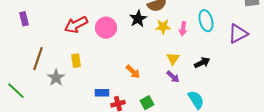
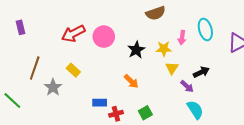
black star: (138, 19) -> (136, 50), moved
yellow star: (163, 27) -> (164, 49), moved
yellow rectangle: (76, 61) -> (73, 70), turned -40
purple arrow: (173, 77) -> (187, 86), moved

